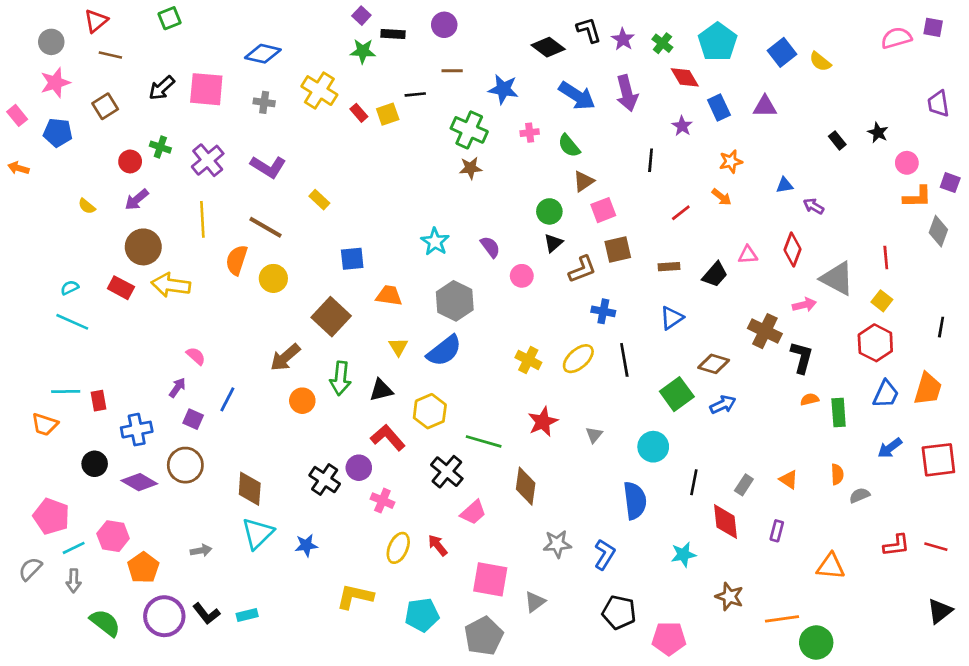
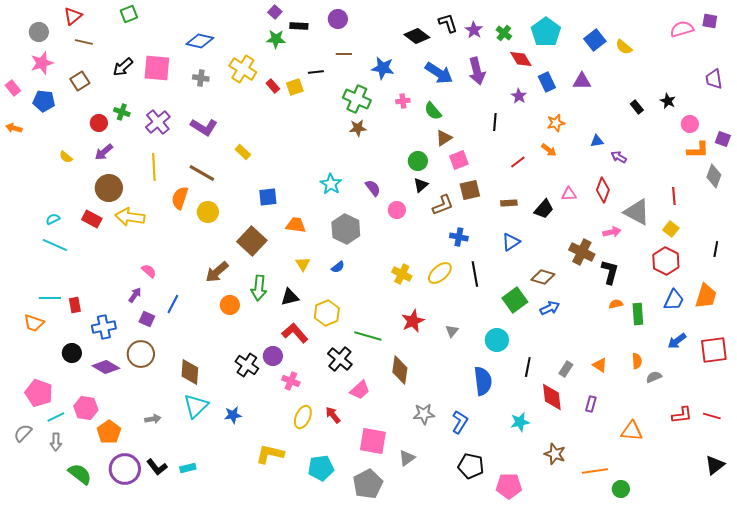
blue semicircle: (444, 351) -> (338, 267), size x0.5
green circle: (816, 643) -> (621, 489), size x0.7

